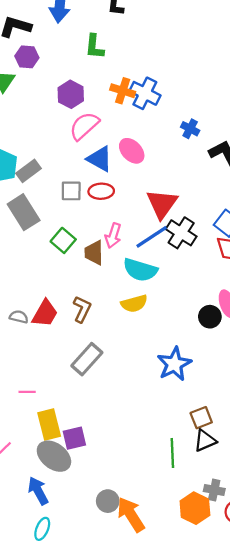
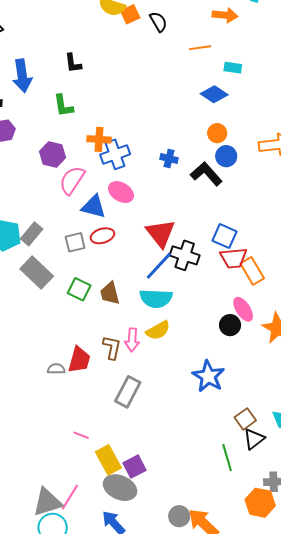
blue cross: (145, 93) -> (115, 154), moved, turned -32
pink arrow: (113, 236) -> (132, 340), moved
pink line: (27, 392) -> (81, 435), turned 35

